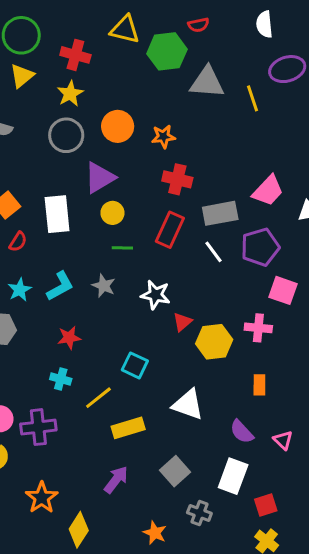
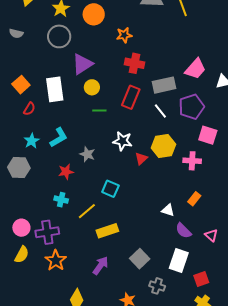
orange circle: (118, 126) -> (94, 14), moved
gray star: (104, 286) -> (87, 154), moved
yellow hexagon: (214, 342) -> (163, 146), moved
orange rectangle: (259, 385) -> (194, 199), turned 40
white triangle: (188, 405) -> (168, 210), moved, size x0.6
orange star: (42, 498) -> (56, 260), moved

